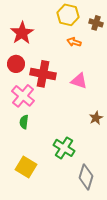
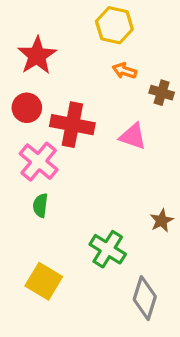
brown cross: (96, 23) -> (162, 93), moved
brown star: (96, 118) -> (162, 221), moved

